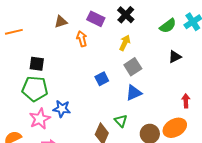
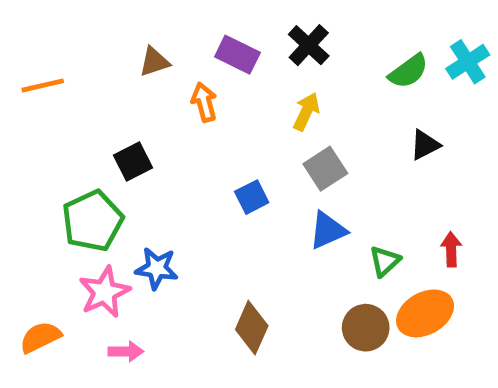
black square: (37, 64) -> (133, 161), moved, turned -35
green pentagon: (35, 89) -> (93, 221), turned -30
green triangle: (121, 121) -> (385, 261), moved, turned 32

